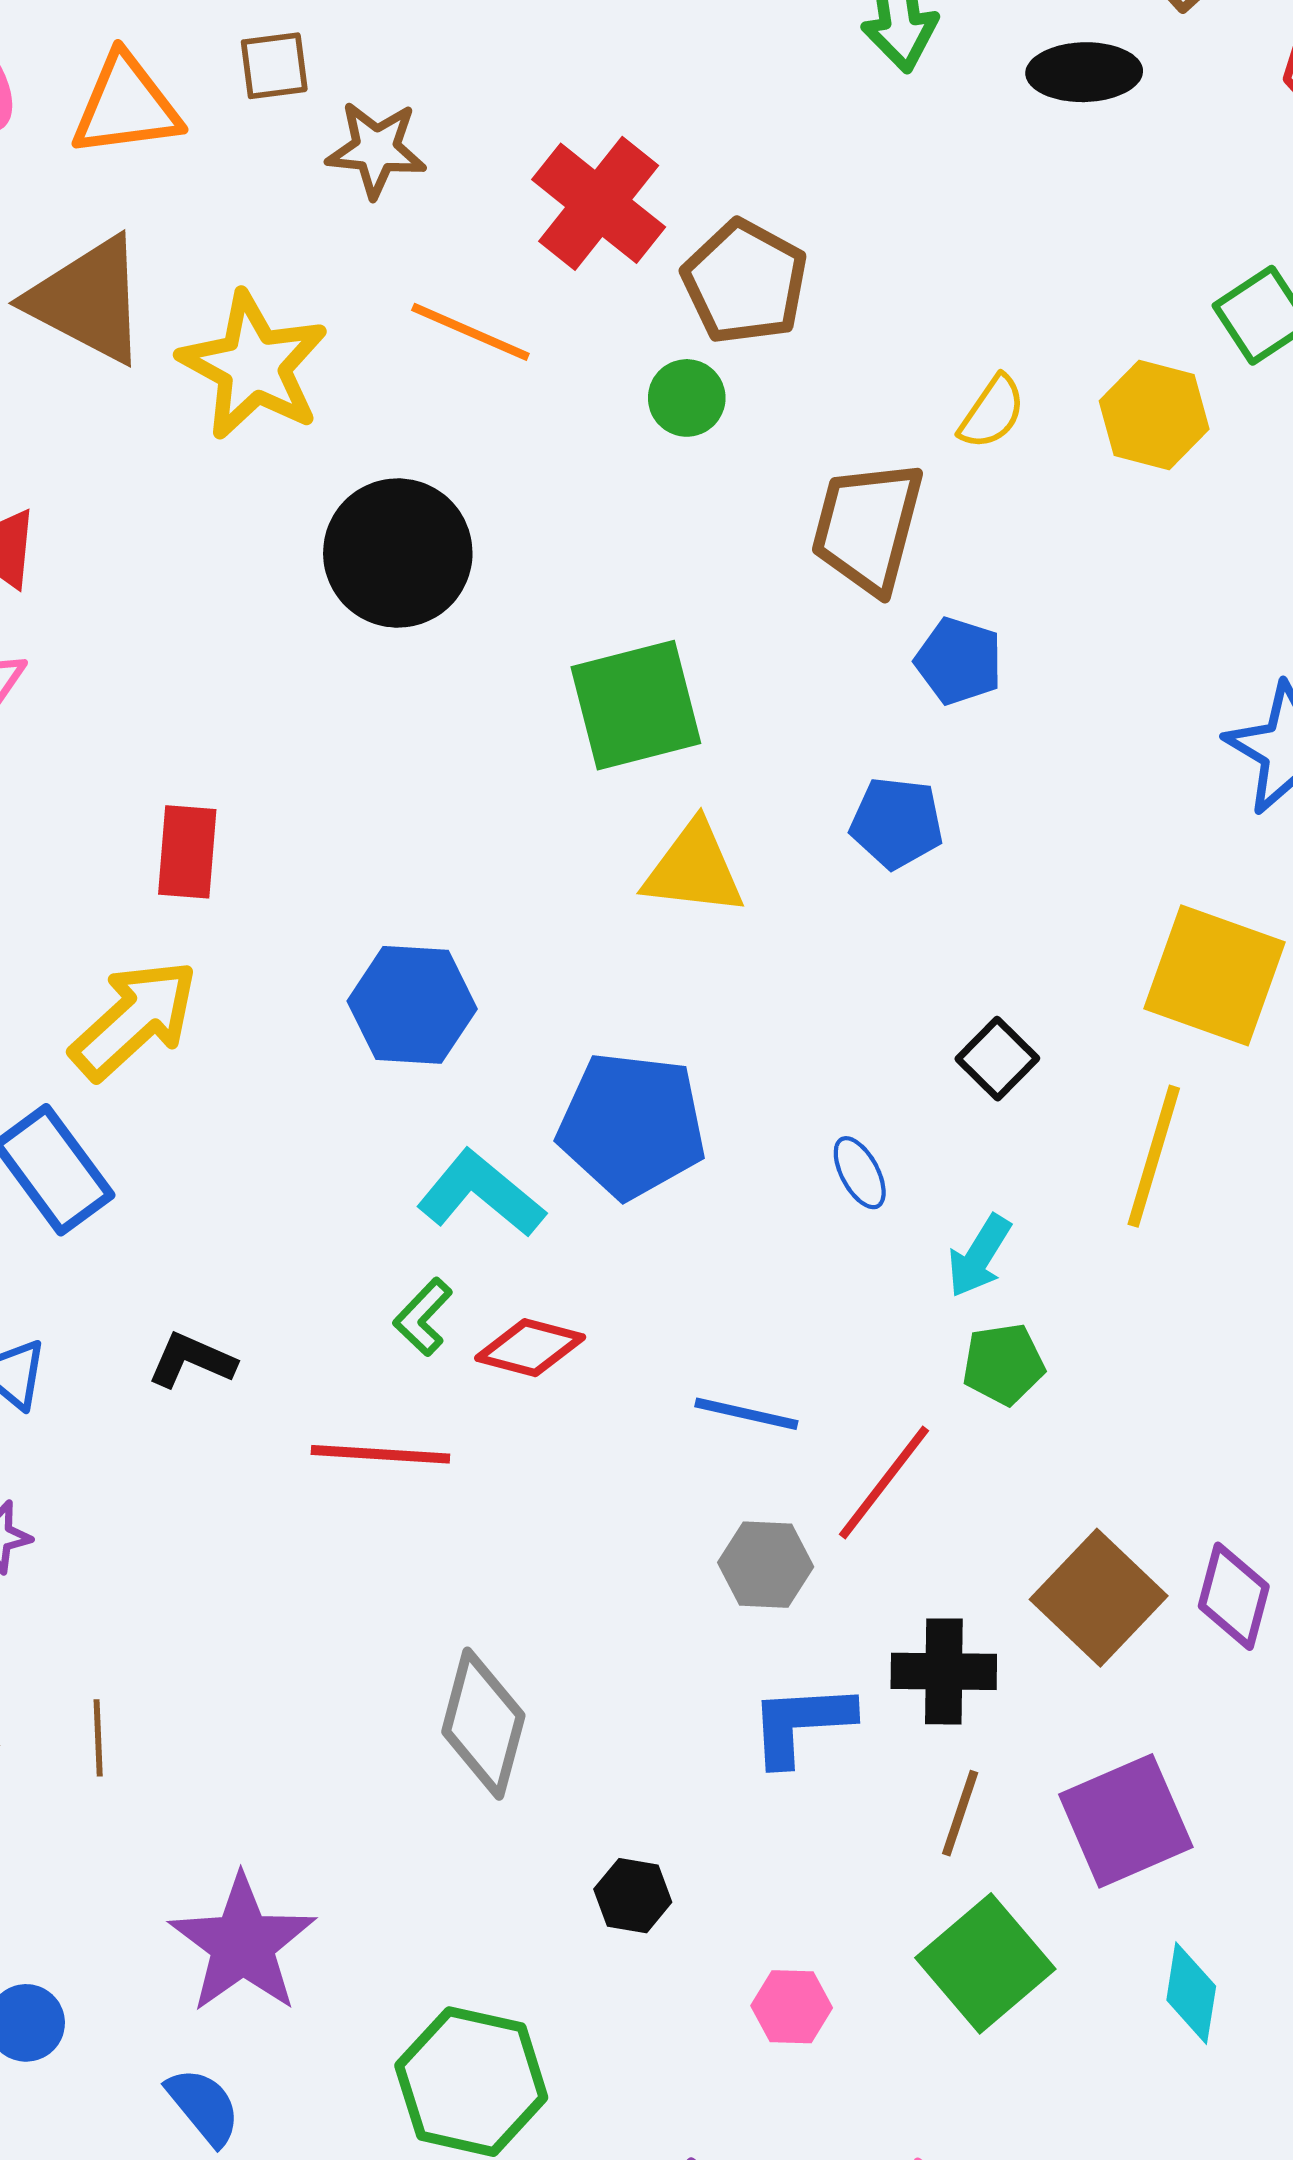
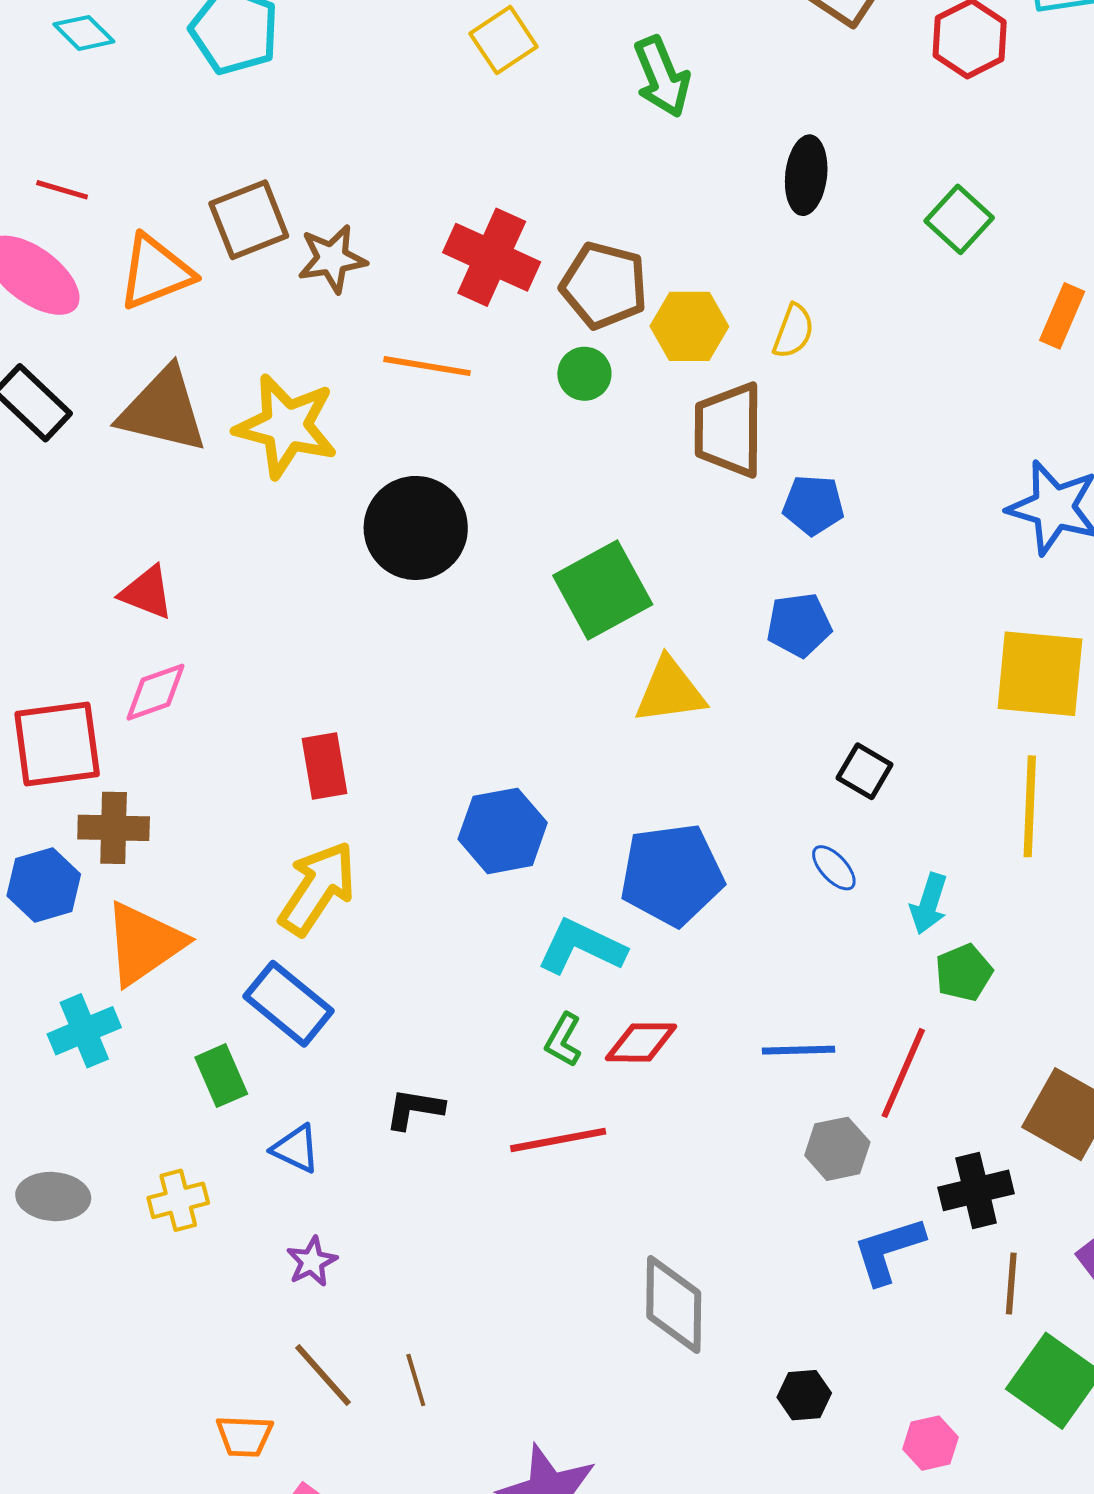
brown square: (274, 66) -> (249, 220), size x1.5
black ellipse: (1084, 72) -> (806, 175), moved, turned -68
yellow hexagon: (1154, 415) -> (689, 326), moved
black square: (997, 1059) -> (865, 771), moved

